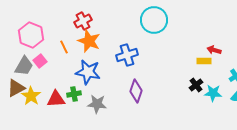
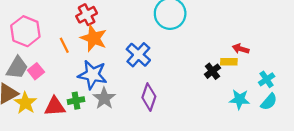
blue cross: (127, 55) -> (138, 55), turned -30
pink square: (40, 61) -> (36, 71), moved
black cross: (196, 85) -> (212, 71), moved
gray star: (97, 104) -> (104, 98), moved, turned 30

